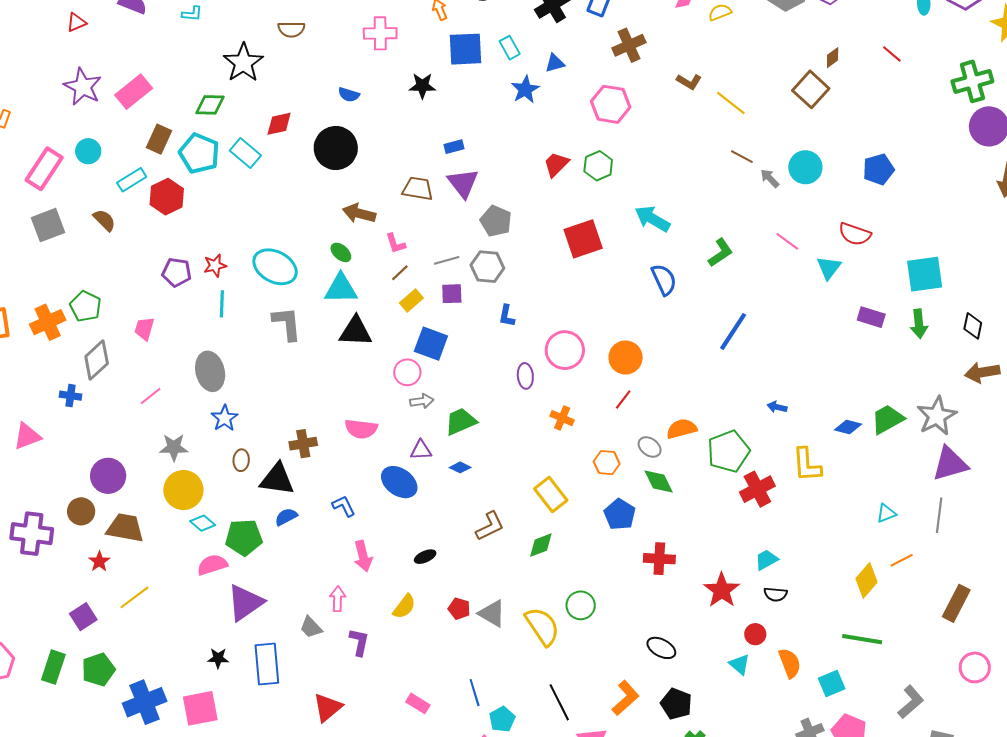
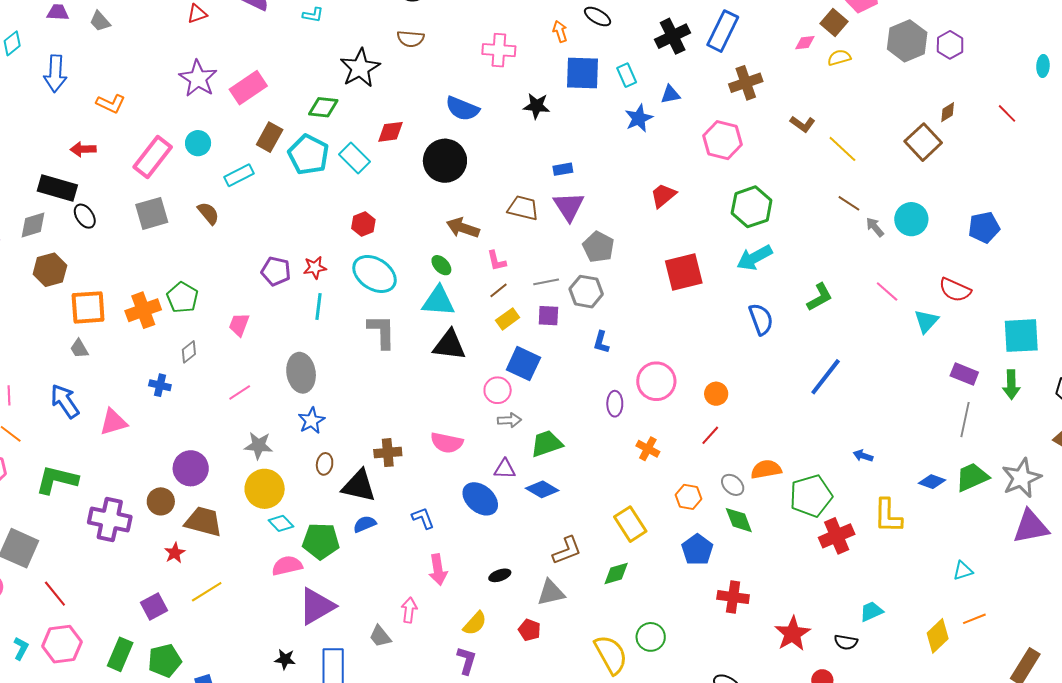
blue semicircle: (349, 95) -> (462, 109), size x1.6
green hexagon: (598, 166) -> (752, 207), moved, size x1.4
red hexagon: (167, 197) -> (363, 224), moved, size x0.7
cyan arrow: (652, 219) -> (754, 258), turned -63
orange circle: (626, 358) -> (716, 394), size x0.7
gray diamond: (97, 360) -> (189, 352), size x0.6
blue diamond: (460, 467) -> (542, 489), size x1.5
gray line: (939, 515) -> (965, 420), moved
cyan trapezoid: (766, 560) -> (871, 611), moved
gray triangle: (492, 613) -> (551, 593), moved, turned -48
purple L-shape: (359, 642) -> (467, 661), moved

